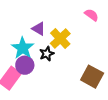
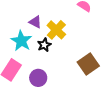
purple circle: (25, 65) -> (38, 78), moved
brown square: (92, 77) -> (88, 64), turned 30

